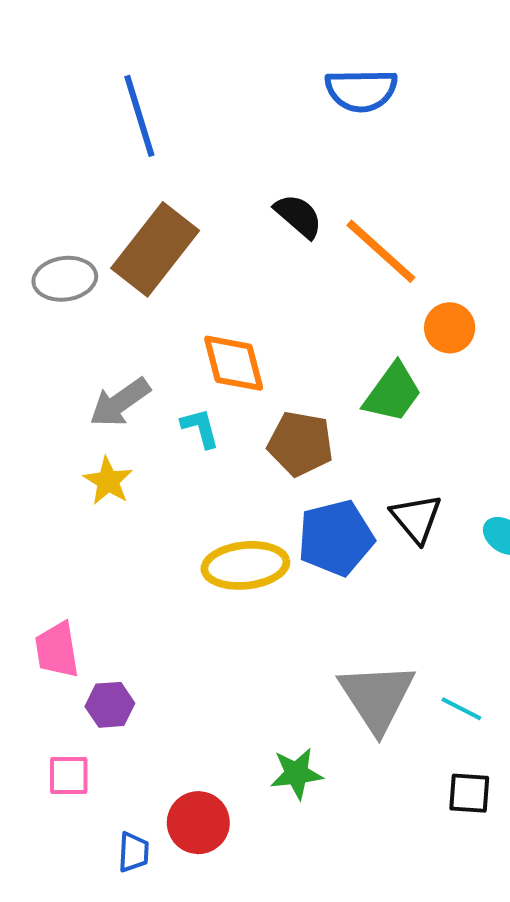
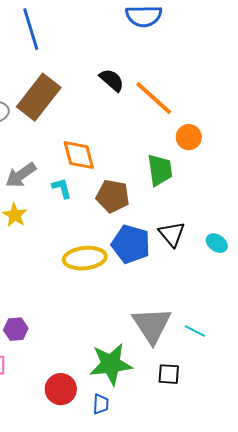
green trapezoid: (393, 393) -> (160, 170), turned -44
blue pentagon: (336, 538) -> (131, 244), turned 30
green star: (296, 774) -> (111, 364), size x1.6
black square: (469, 793) -> (169, 374), moved
blue trapezoid: (134, 852) -> (101, 404), moved

